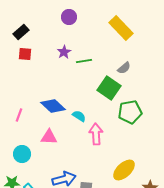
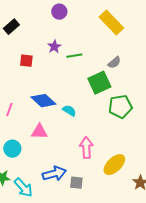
red square: (25, 54) -> (26, 61), moved
green square: (109, 88) -> (99, 83), turned 30
pink arrow: (96, 134) -> (86, 148), moved

